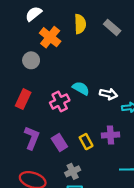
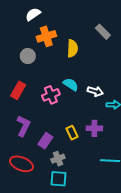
yellow semicircle: (80, 24) -> (72, 48), moved
orange cross: (50, 37) -> (46, 36), turned 30
purple rectangle: (59, 143) -> (45, 141), moved, turned 63

